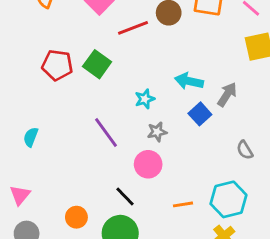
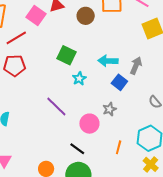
red line: (133, 28) -> (16, 38), moved
green square: (97, 64) -> (67, 55), moved
gray star: (157, 132) -> (109, 109), moved
orange line: (183, 204) -> (119, 147), turned -56

